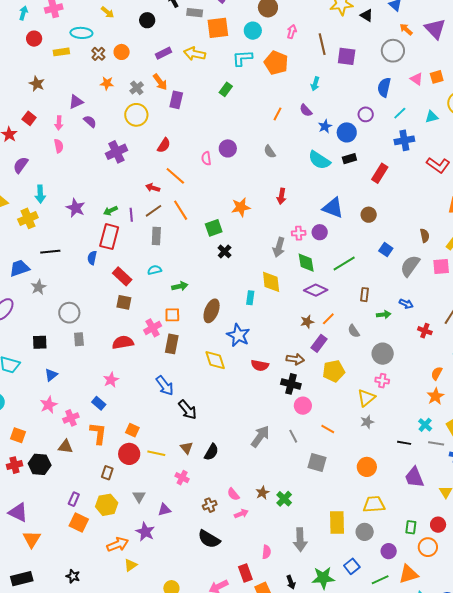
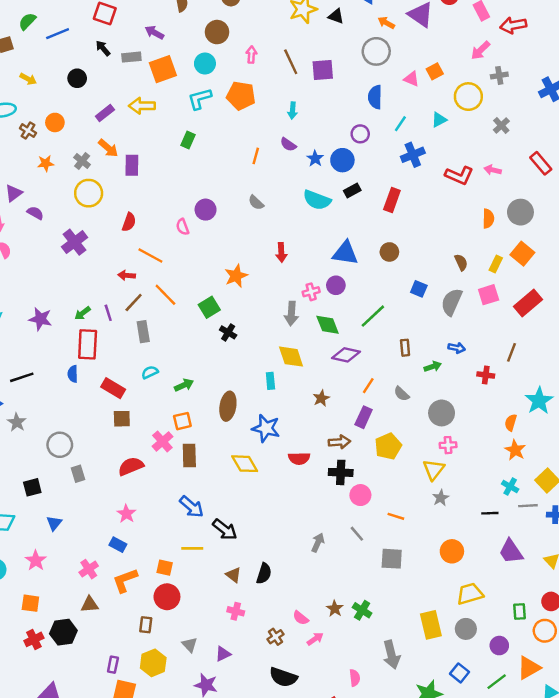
brown star: (307, 322) -> (321, 398), moved
pink star: (49, 405) -> (36, 561), moved
orange L-shape: (98, 433) -> (125, 580), turned -105
gray arrow: (260, 436) -> (318, 543), size x0.7
yellow line: (156, 453) -> (192, 548), moved

